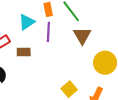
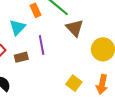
purple line: (48, 32) -> (42, 45), moved

